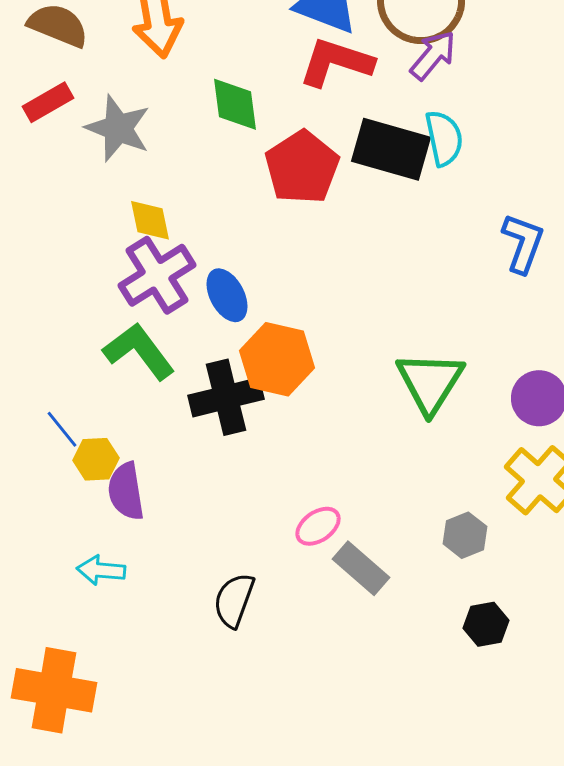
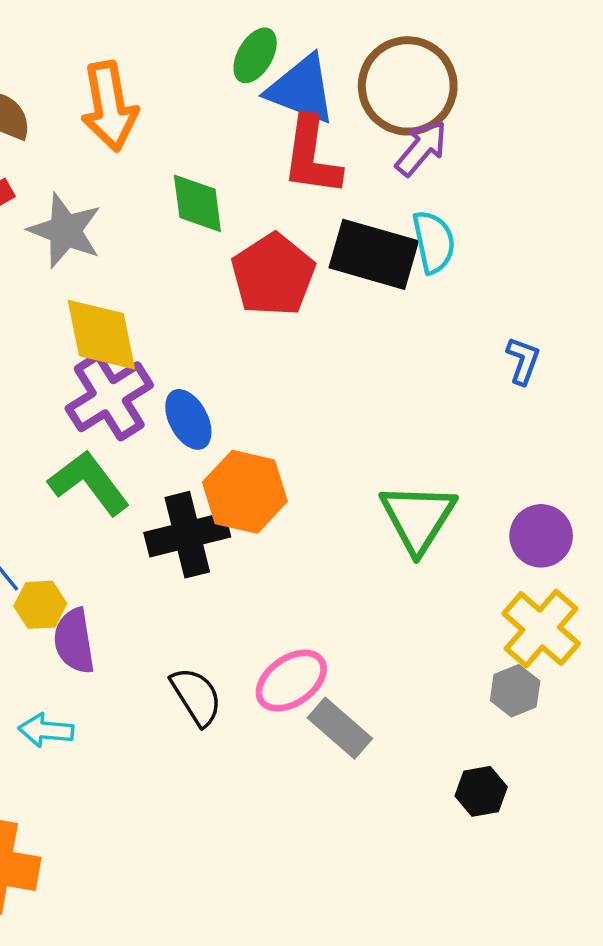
red L-shape: (336, 62) -> (312, 156), turned -100
yellow diamond: (150, 220) -> (101, 335), size x1.6
blue L-shape: (523, 243) -> (523, 361), size x0.7
pink ellipse: (318, 526) -> (291, 681), size x1.4
gray hexagon: (465, 535) -> (515, 691), moved
black semicircle: (234, 600) -> (196, 696), moved, turned 128

